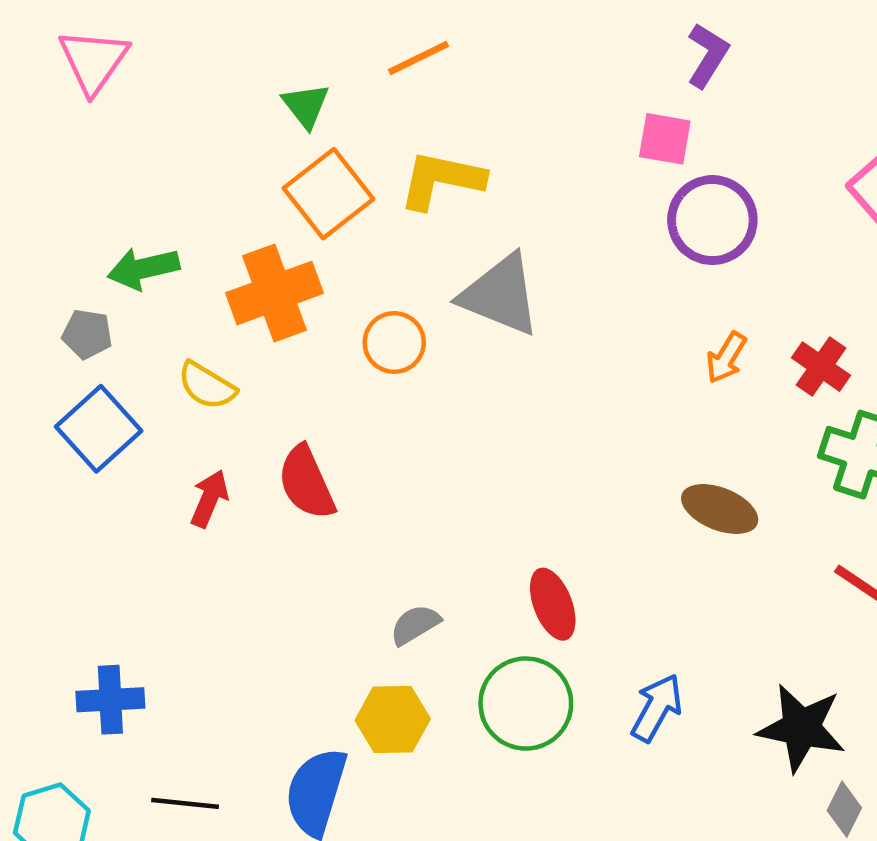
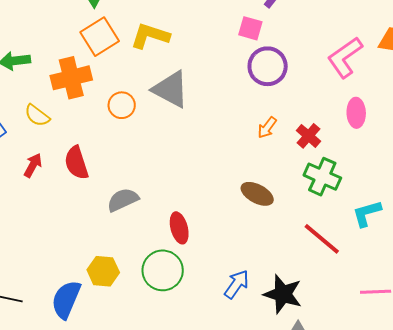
gray semicircle: (415, 625) -> (123, 200), moved, size x1.4
blue arrow: (657, 708) -> (237, 284), moved

